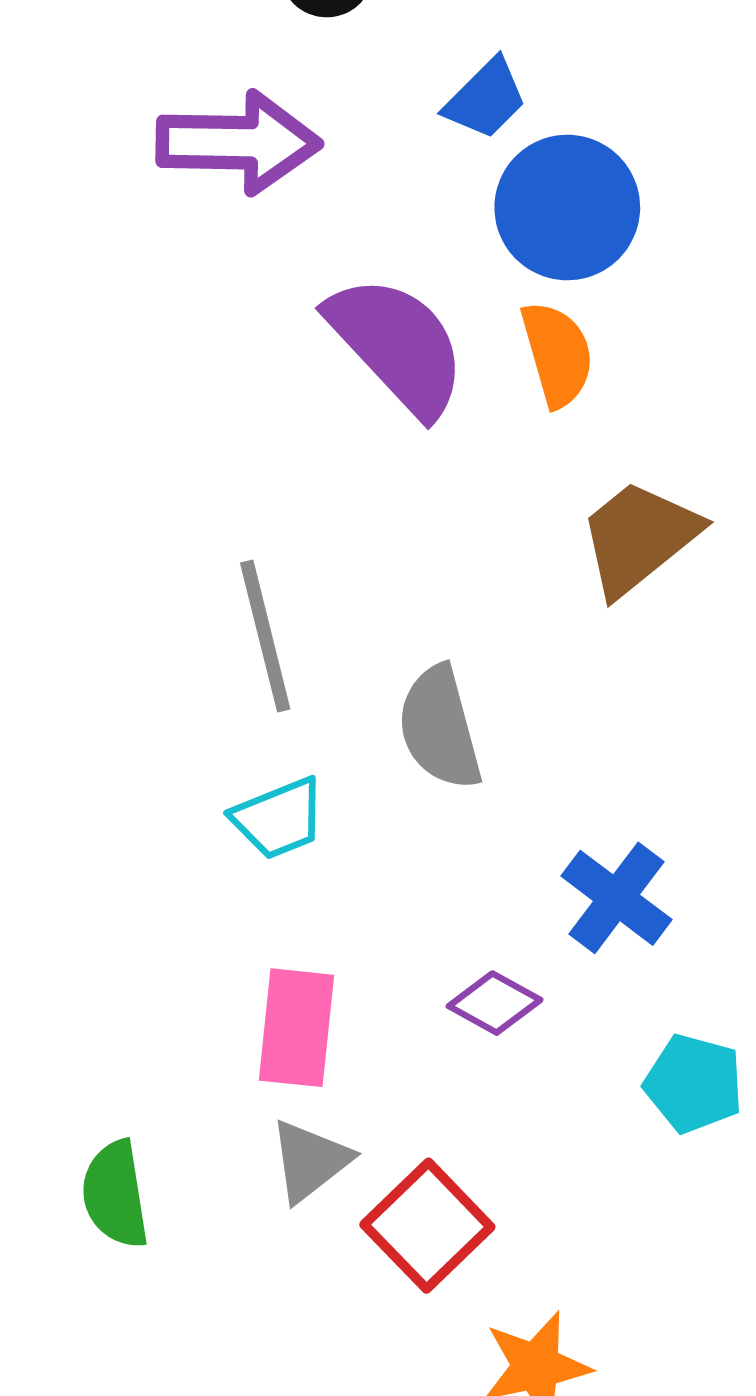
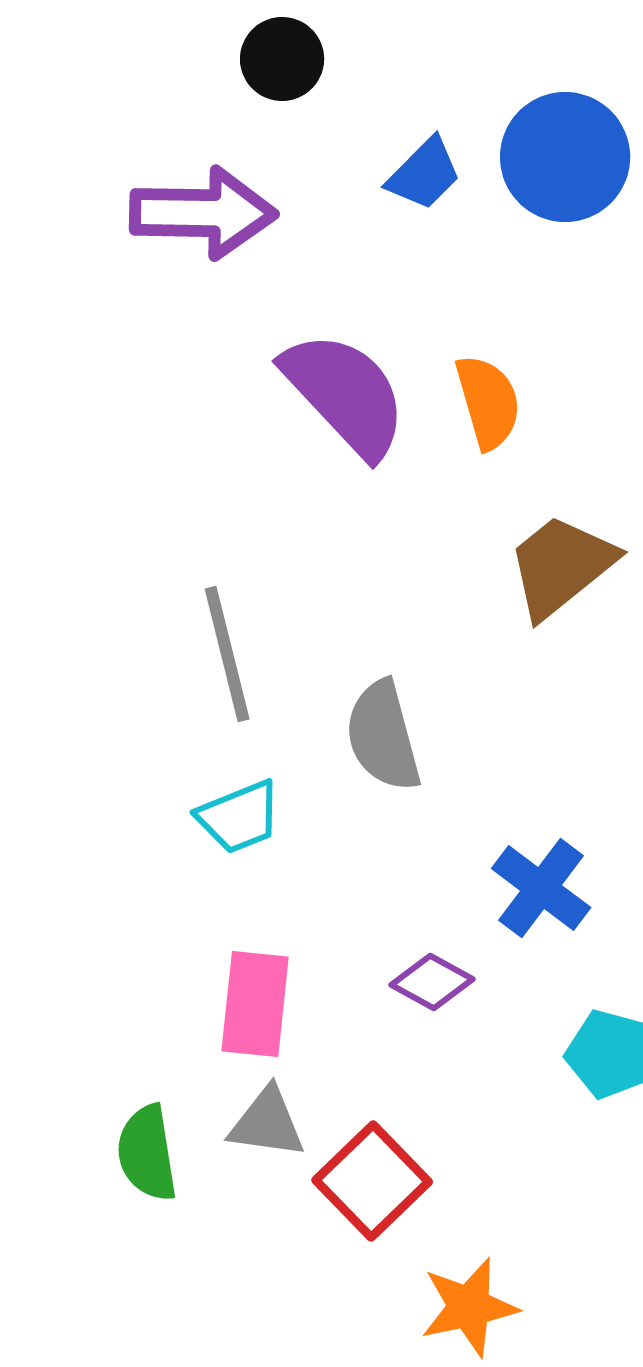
blue circle: (567, 207) -> (565, 157), moved
gray triangle: (310, 1161) -> (267, 1123), turned 46
green semicircle: (115, 1194) -> (147, 1153), moved

